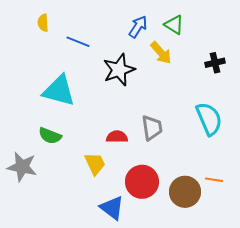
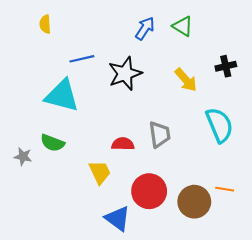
blue line: (78, 42) -> (82, 59), moved, turned -35
yellow arrow: (161, 53) -> (186, 80), moved
gray star: (22, 167) -> (23, 157), moved, size x0.6

